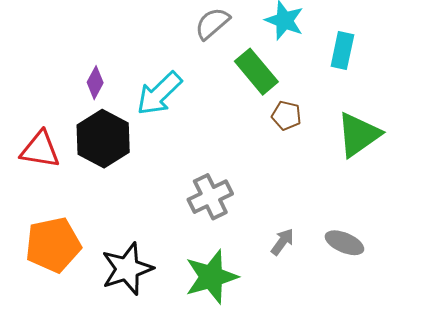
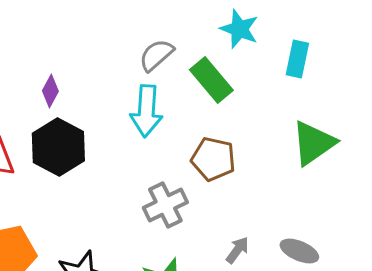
gray semicircle: (212, 23) -> (156, 55), moved
cyan arrow: (159, 94) -> (146, 111), moved, turned -42
brown pentagon: (286, 116) -> (213, 159), moved, size x1.5

